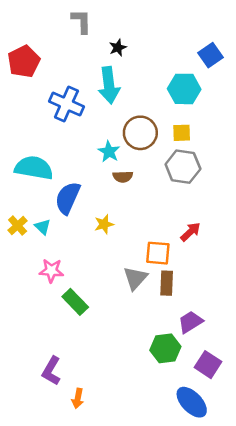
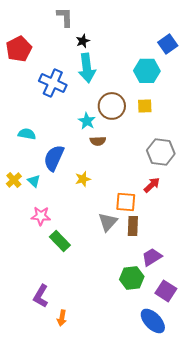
black star: (118, 48) -> (83, 41), moved
gray hexagon: (183, 167) -> (161, 152), moved
cyan semicircle: (34, 168) -> (27, 134), size x0.6

